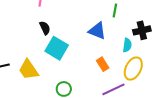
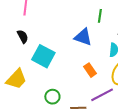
black semicircle: (45, 28) -> (23, 37), moved
yellow trapezoid: (29, 70) -> (16, 79), turned -100

